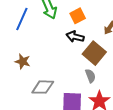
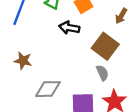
black arrow: (75, 37) -> (69, 28), moved

